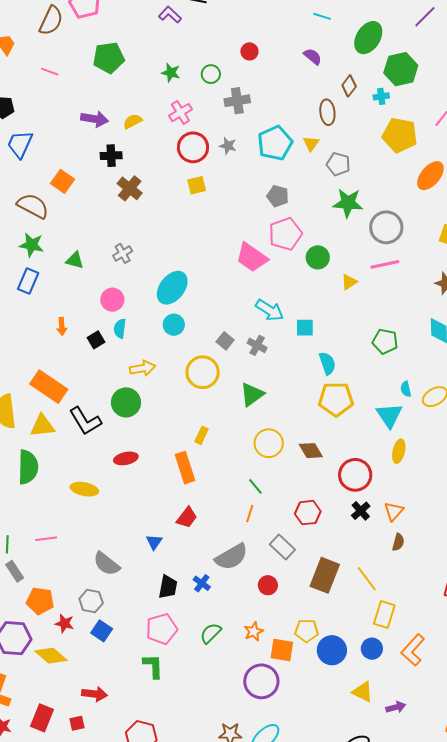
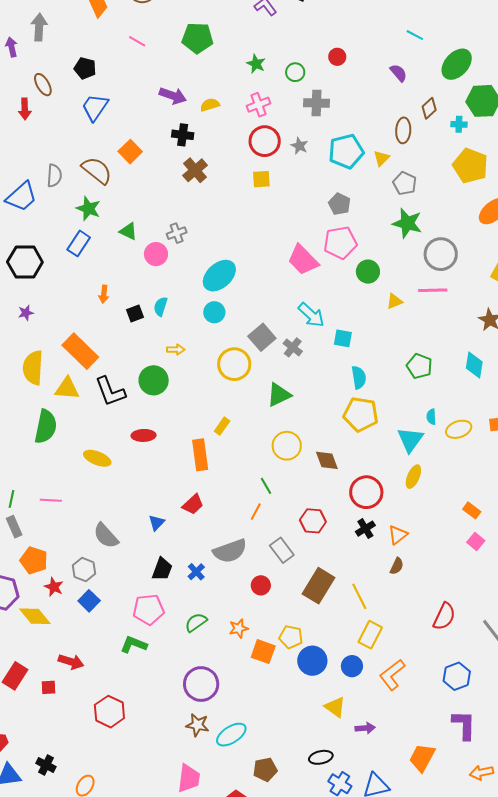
pink circle: (112, 300) -> (156, 254), moved
gray square: (225, 341) -> (262, 337), size x1.5
yellow arrow: (142, 368) -> (176, 350), size x0.7
green L-shape: (153, 666) -> (134, 645), turned -76
purple circle: (261, 681) -> (201, 684), moved

